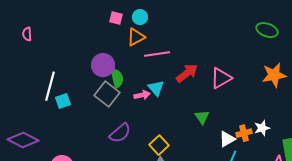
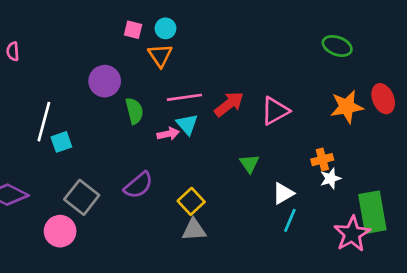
orange triangle: (136, 37) -> (160, 55), turned -36
pink line: (157, 54) -> (184, 97), moved
purple circle: (103, 65) -> (105, 81), moved
gray square: (107, 94) -> (82, 197), moved
orange cross: (244, 133) -> (322, 160), moved

